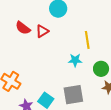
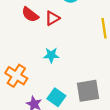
cyan star: (75, 60) -> (51, 55), moved

